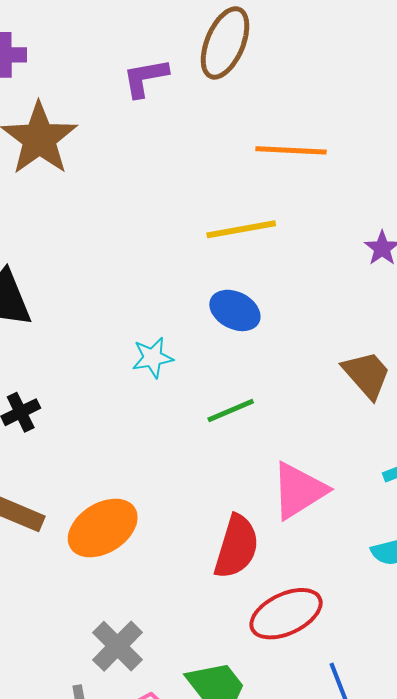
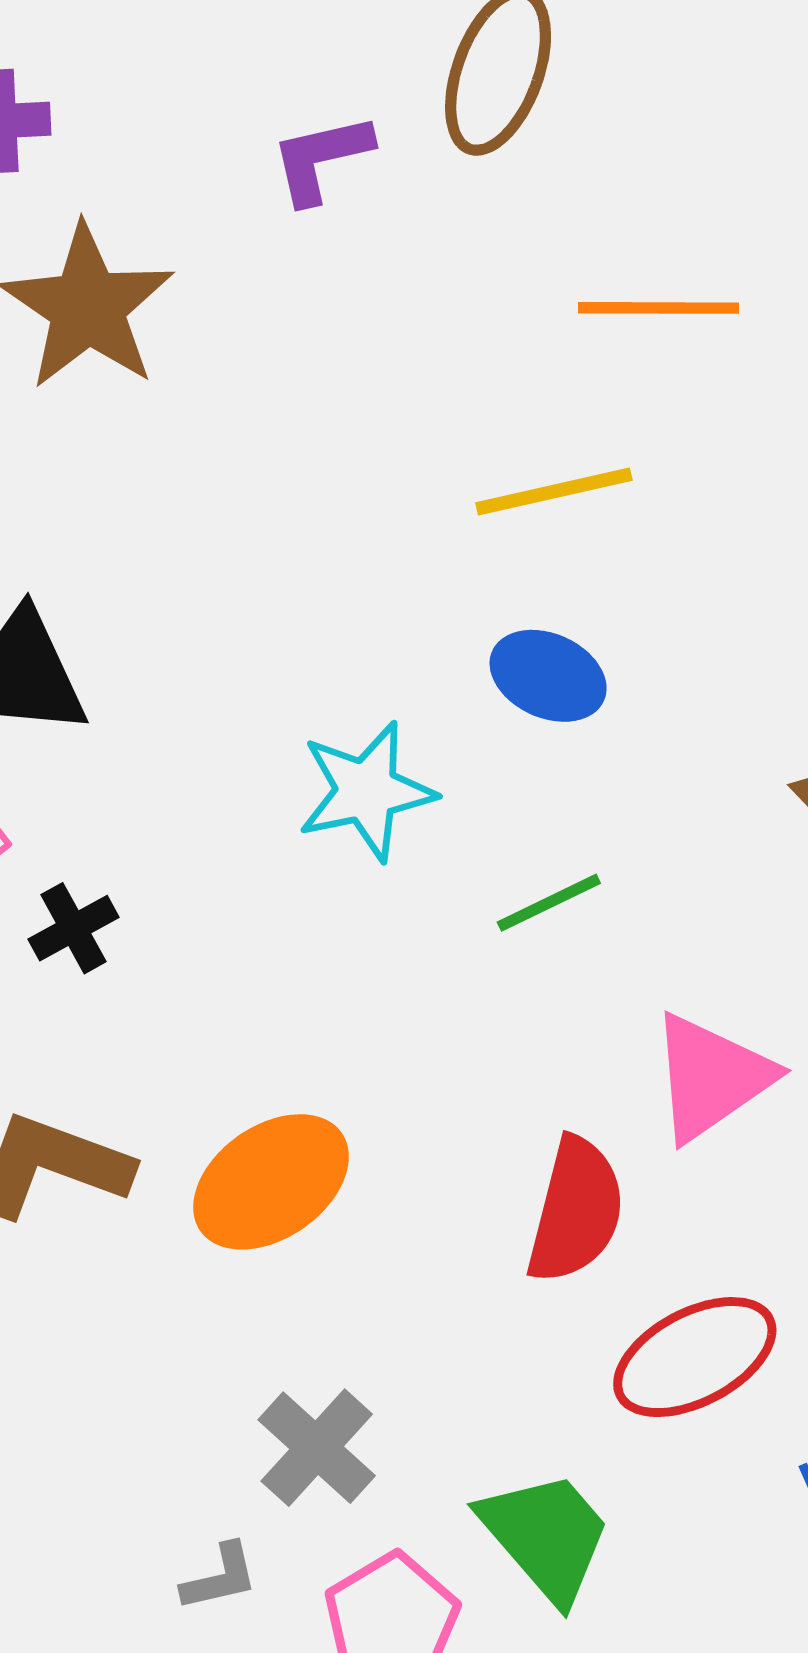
cyan star: (153, 358) -> (366, 791), size x1.5

